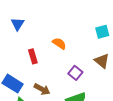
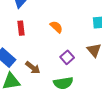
red rectangle: (33, 56) -> (21, 28), moved

